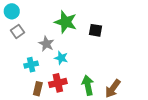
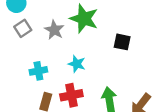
black square: (96, 30) -> (122, 42), moved
gray star: (46, 44) -> (54, 30), moved

